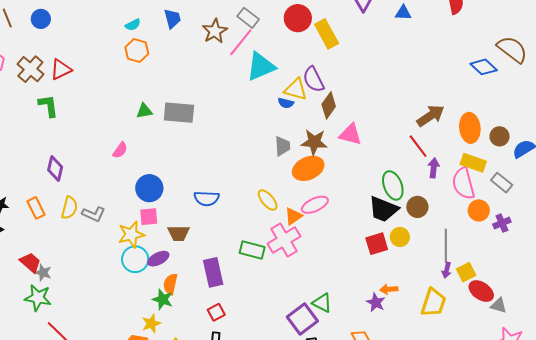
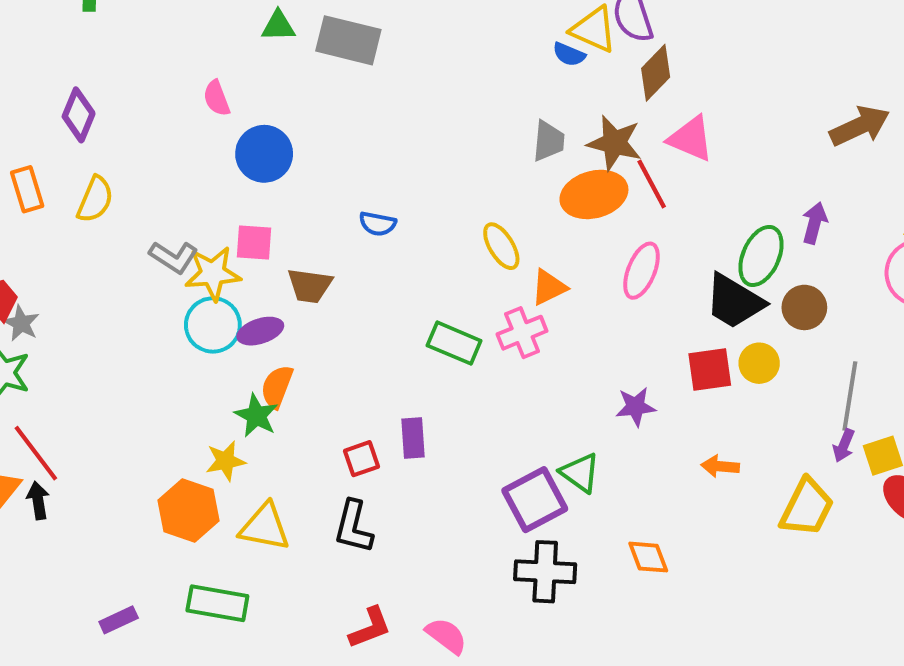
red line: (418, 146) -> (652, 184), moved
pink semicircle: (120, 150) -> (217, 98), turned 114
purple arrow: (434, 168) -> (815, 223), moved
green ellipse: (393, 185) -> (761, 256), turned 36
blue circle: (149, 188) -> (264, 154), moved
blue semicircle: (207, 198) -> (378, 224), size x0.7
pink ellipse: (315, 205) -> (641, 271), moved, turned -52
gray L-shape: (94, 214) -> (174, 257), moved
pink cross: (284, 240) -> (522, 333), size x0.7
purple rectangle: (213, 272) -> (413, 438), moved, size x0.7
purple star: (376, 303) -> (636, 407), moved, turned 30

